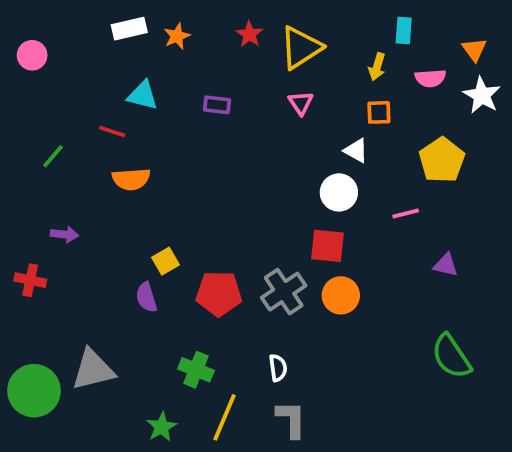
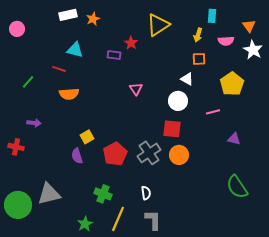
red star: (249, 34) -> (131, 43), moved
pink triangle: (301, 103) -> (136, 89), moved
red pentagon: (219, 293) -> (115, 154), turned -30

